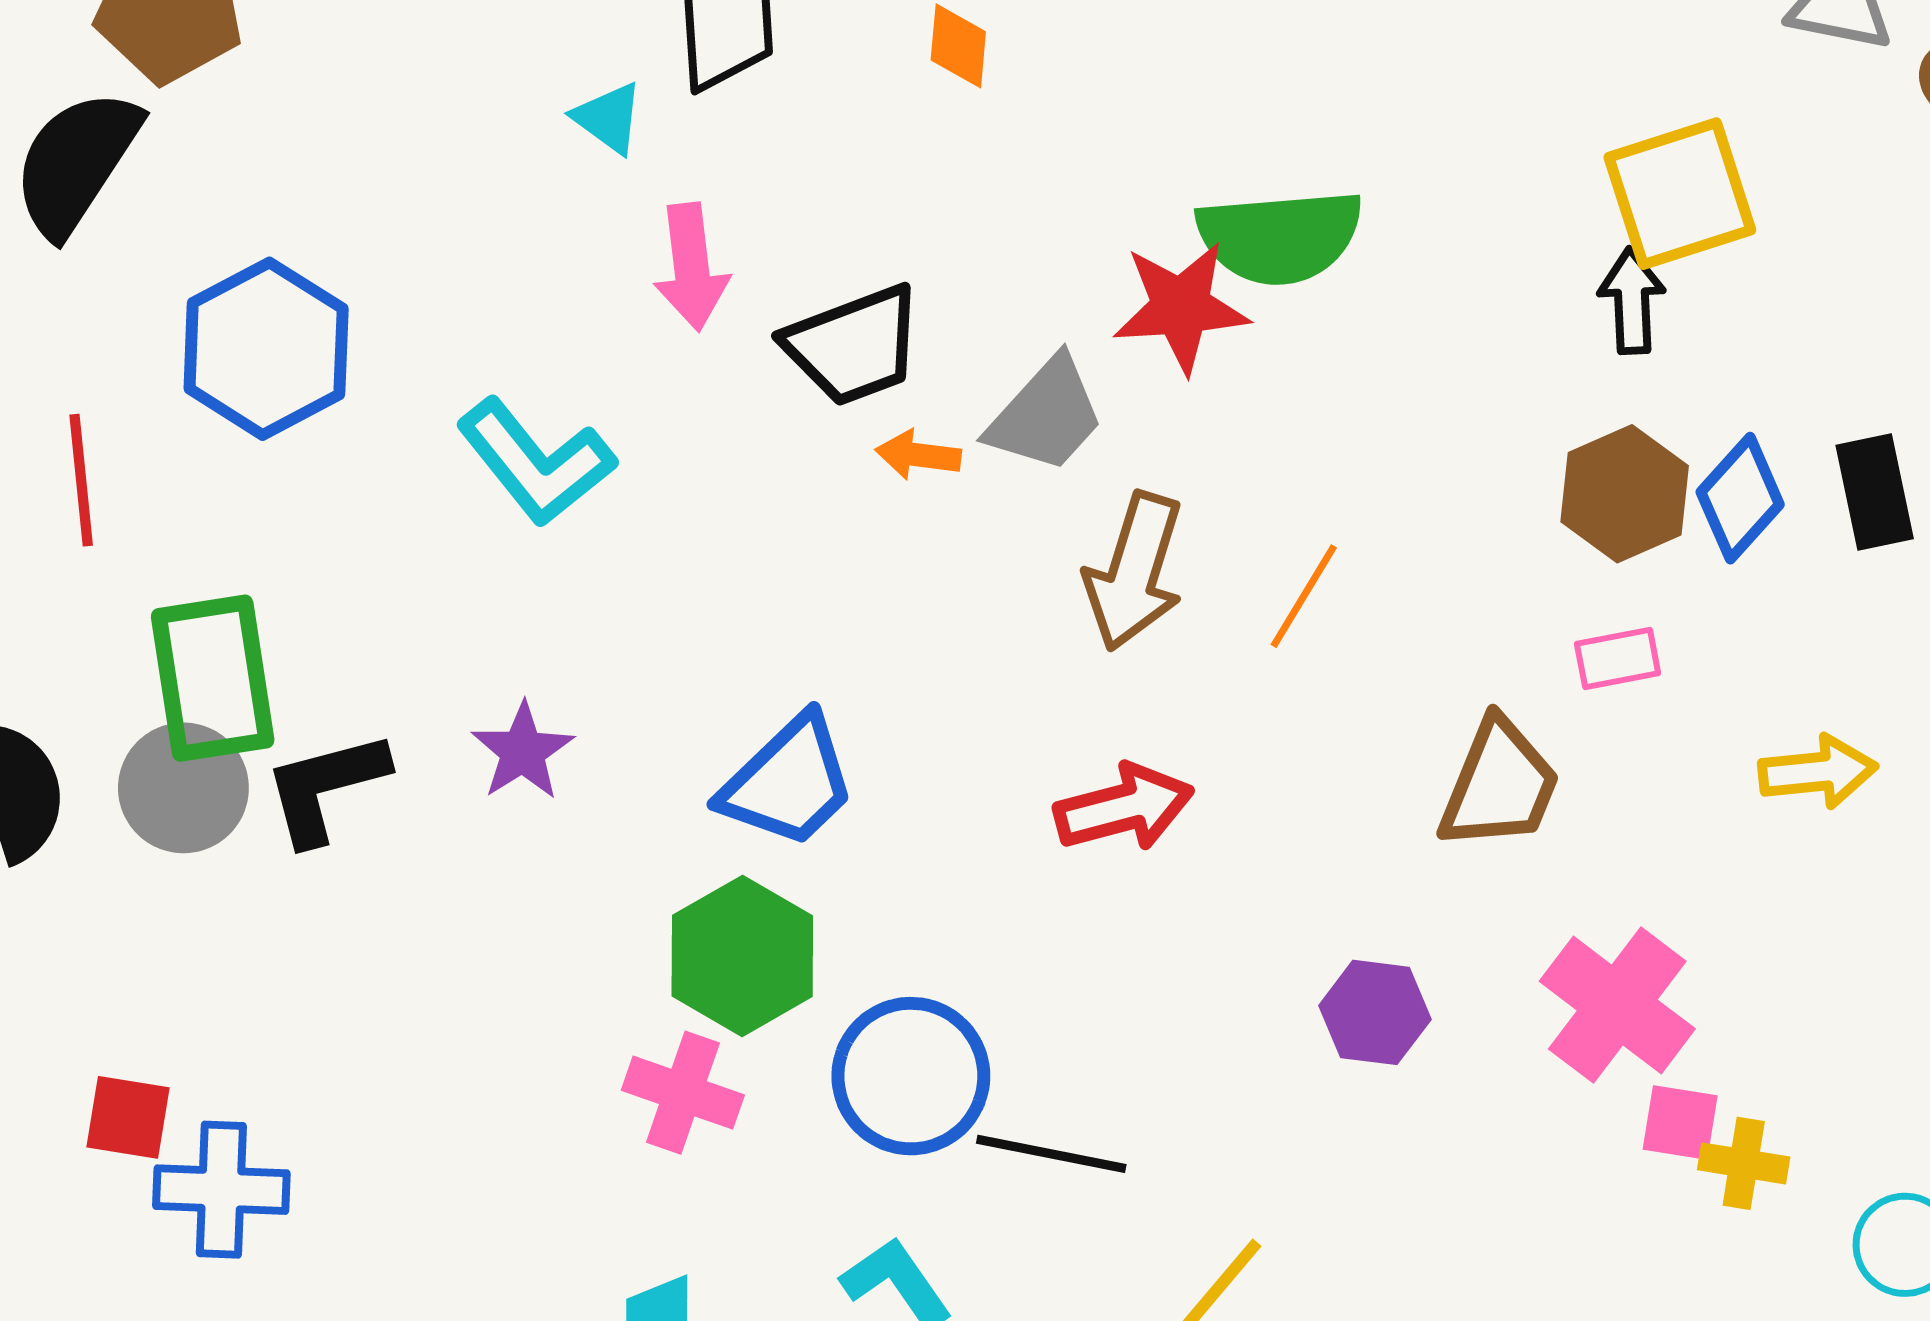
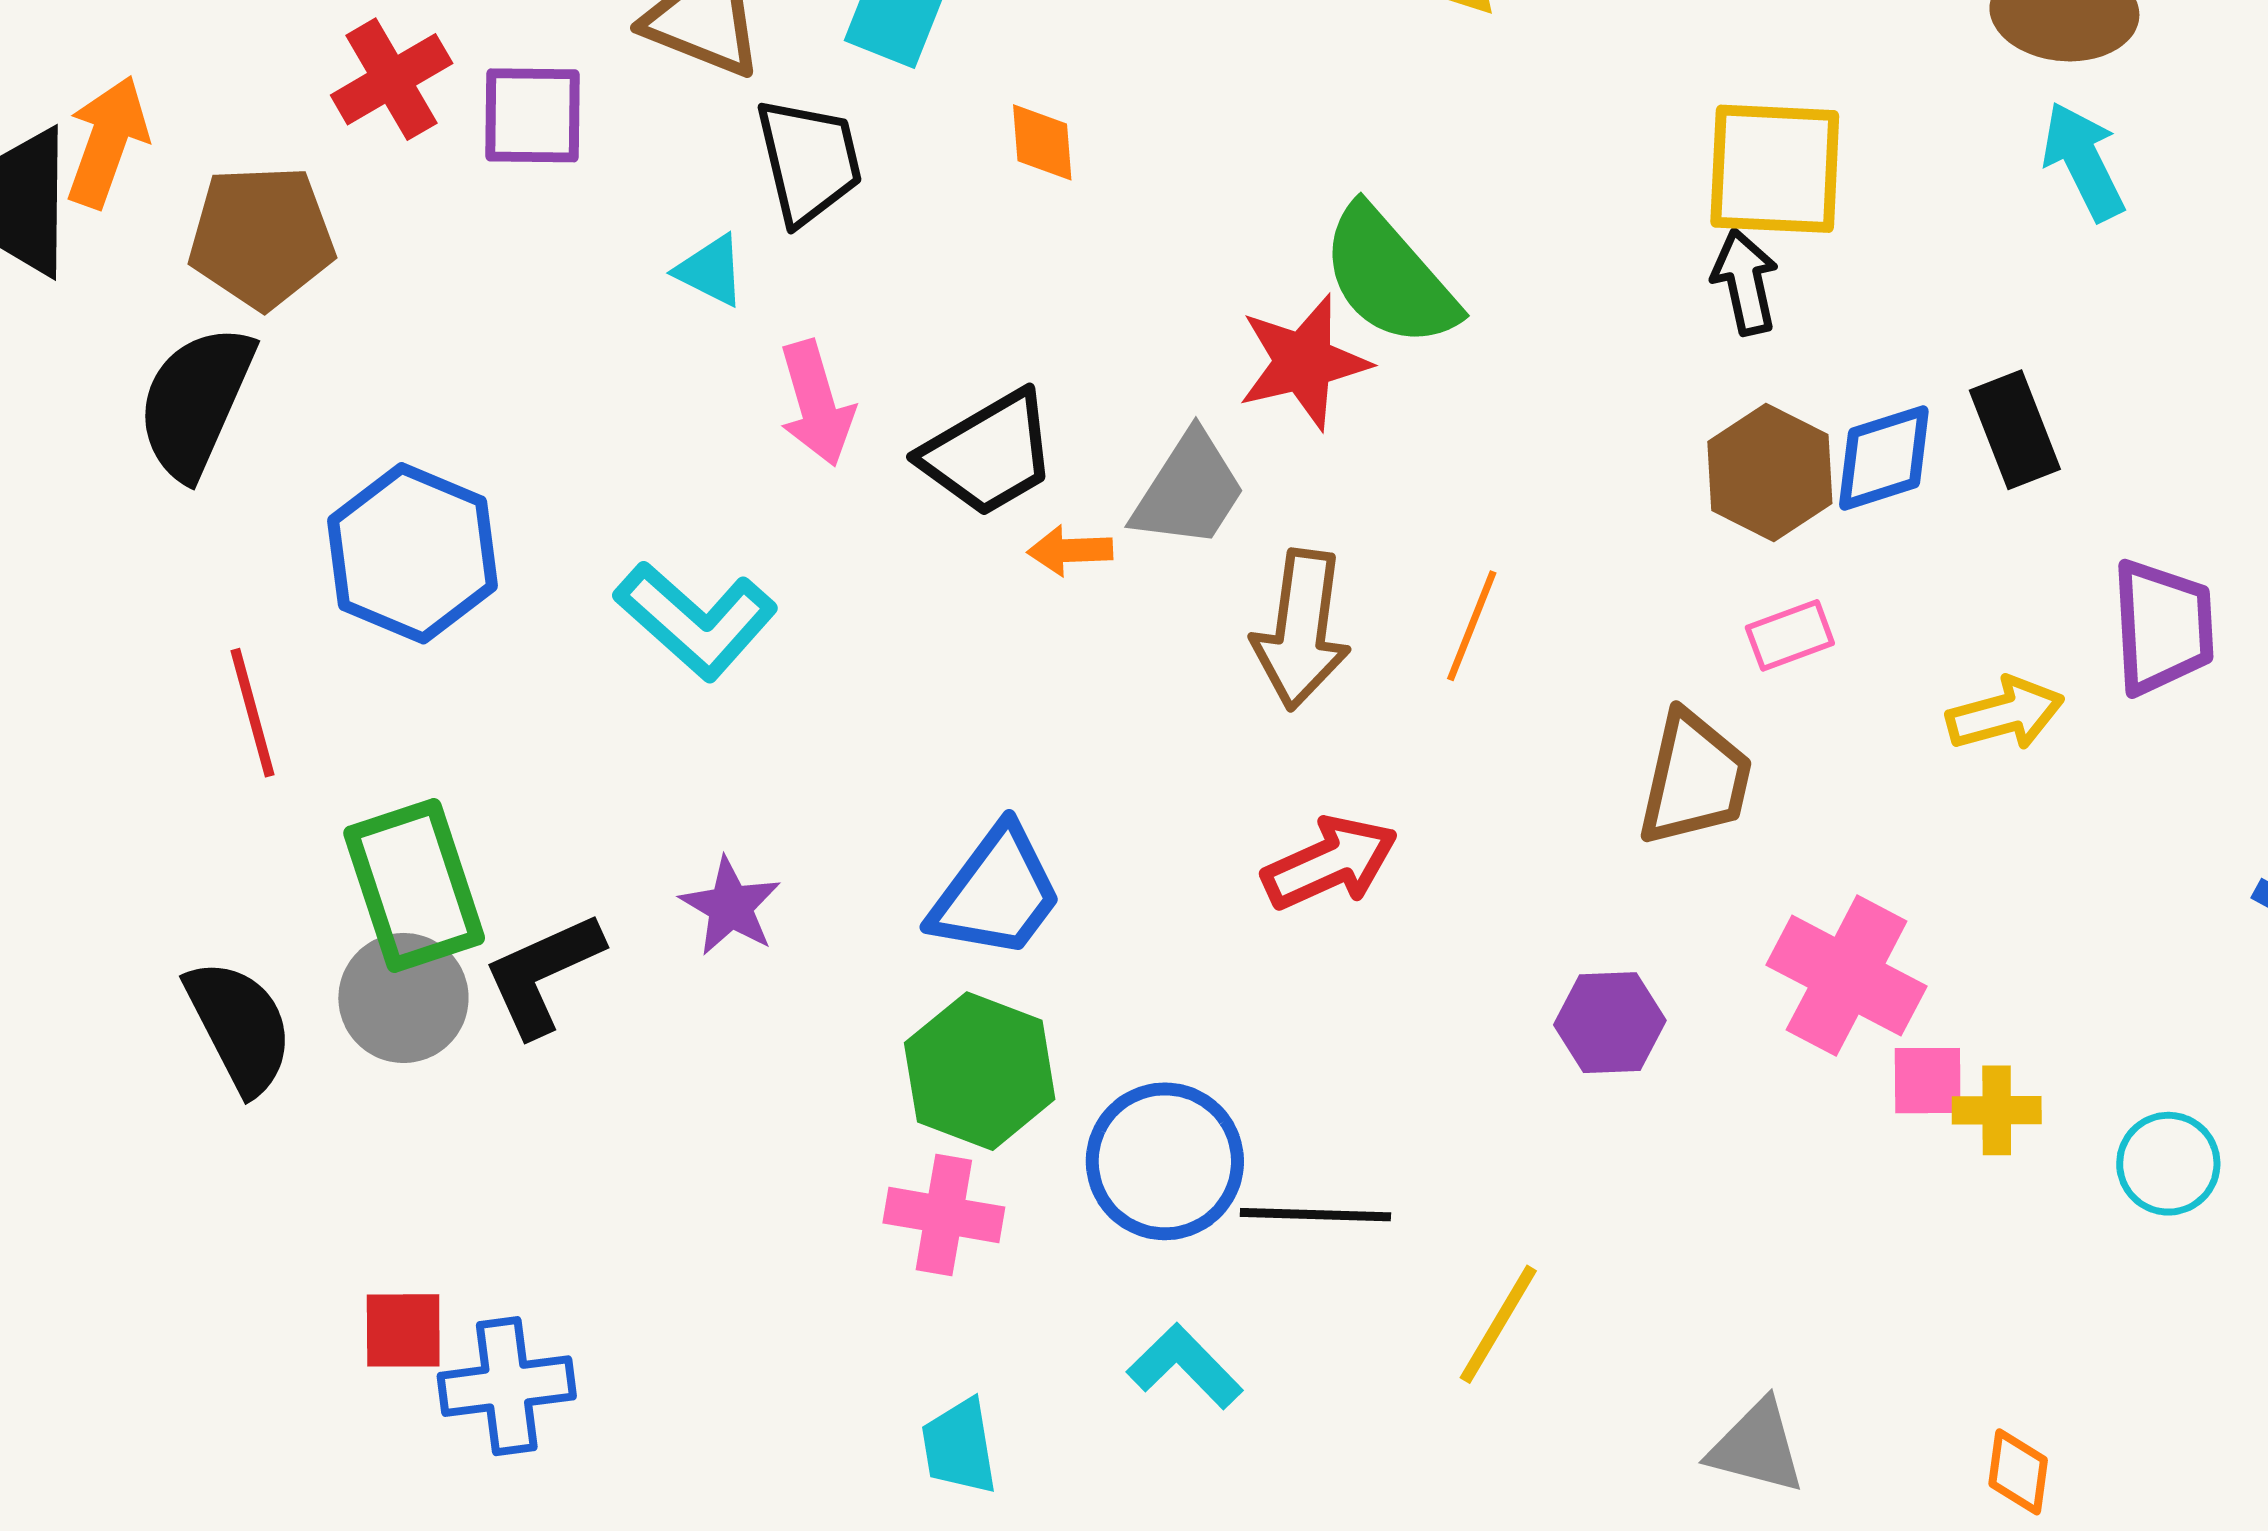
yellow square: (1680, 194) -> (1775, 169), turned 30
green semicircle: (1280, 237) -> (1389, 277), turned 63
blue diamond: (1740, 498) -> (1884, 458), turned 40

